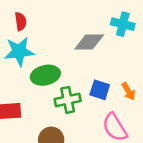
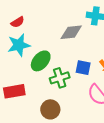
red semicircle: (21, 21) -> (18, 22), turned 72
green ellipse: (45, 75) -> (41, 61), turned -30

